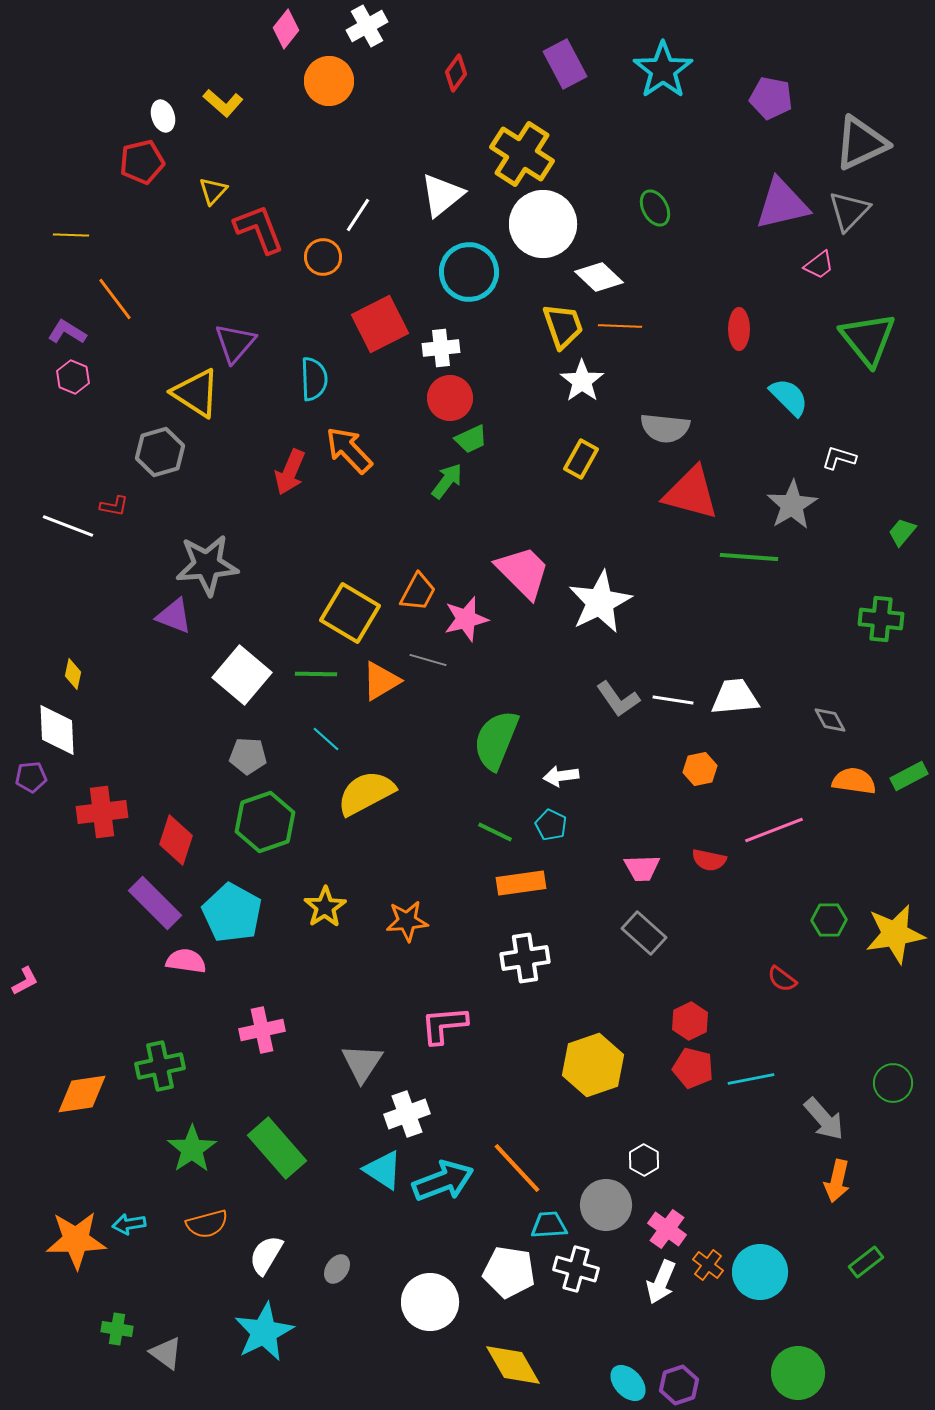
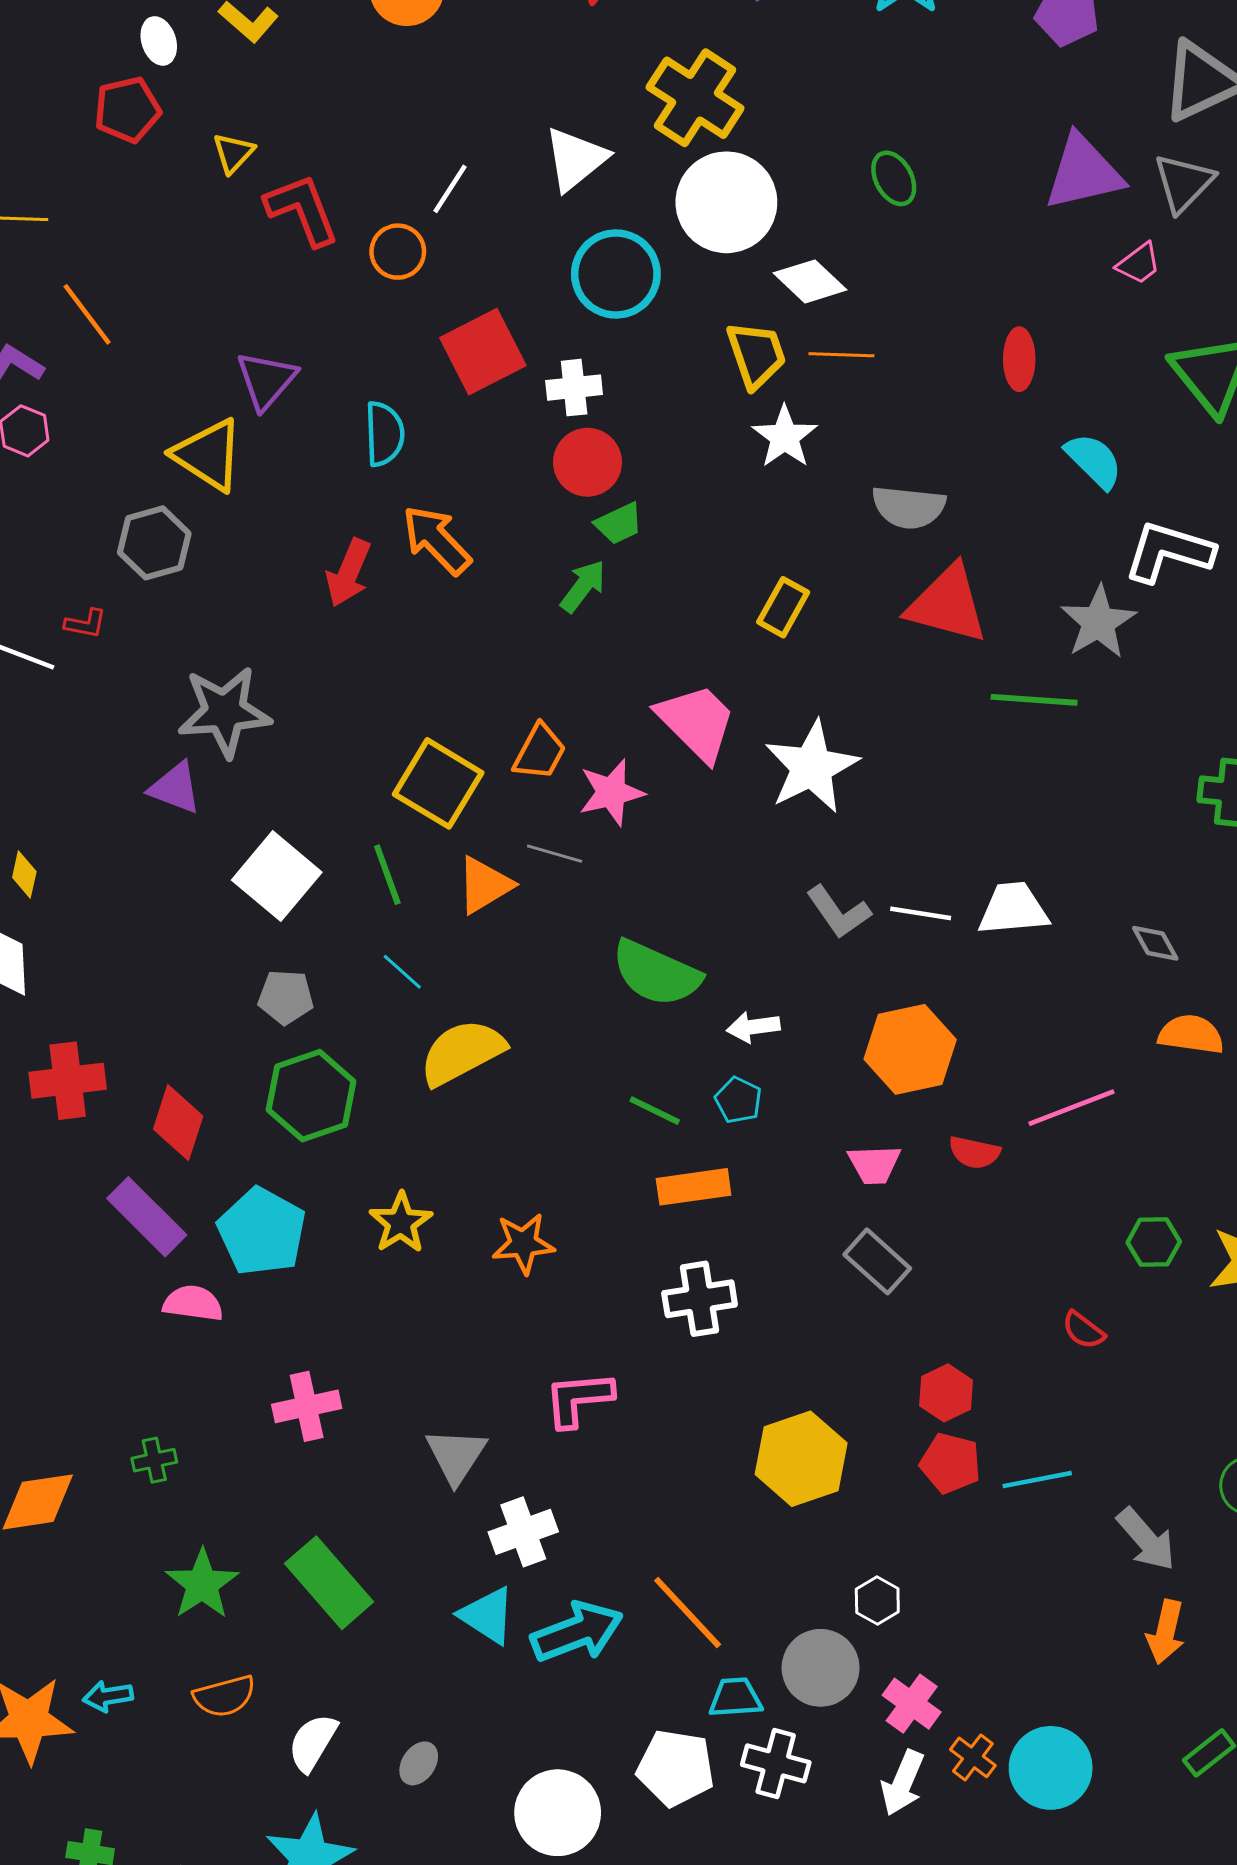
white L-shape: (839, 458) -> (1169, 552), size x1.8
yellow rectangle: (581, 459) -> (783, 607), moved
green line: (316, 674) -> (387, 875), turned 69
green semicircle: (496, 740) -> (656, 973), turned -88
orange hexagon: (700, 769) -> (910, 1049), moved, size x1.8
green cross: (160, 1066) -> (154, 1460), size x0.6

